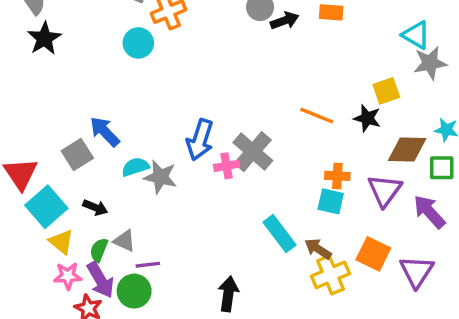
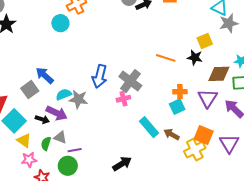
pink cross: (227, 166) -> (123, 99), moved
cyan square: (331, 201) -> (177, 107), turned -35
yellow cross: (330, 275) -> (195, 150), moved
purple arrow: (100, 280) -> (57, 113), moved, turned -30
black arrow: (228, 294) -> (122, 164), turned 54

